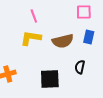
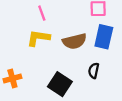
blue rectangle: (89, 37) -> (104, 37), size x1.5
black square: (50, 79) -> (60, 84), turned 35

